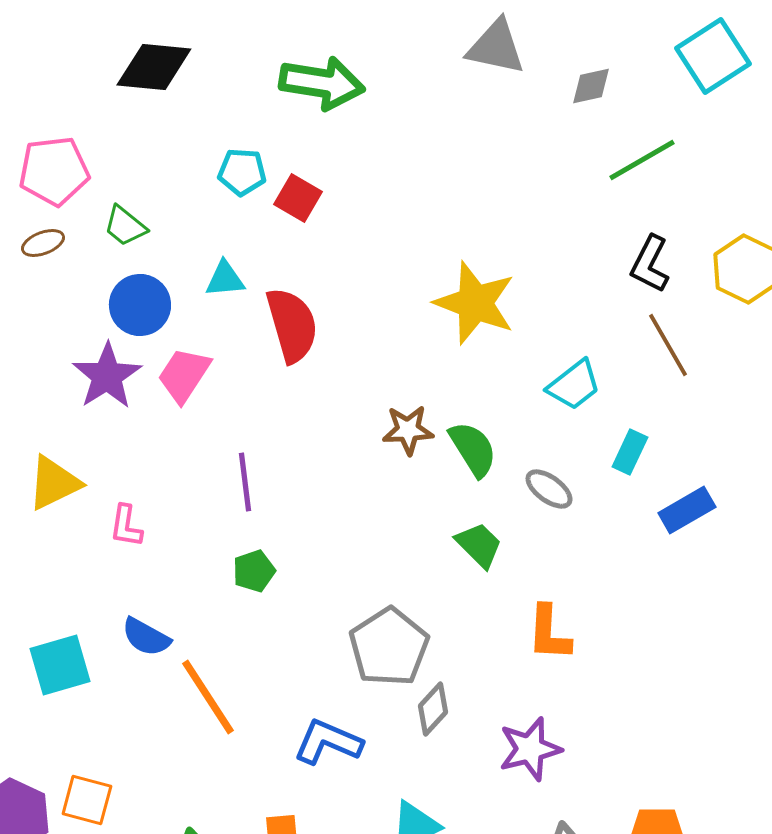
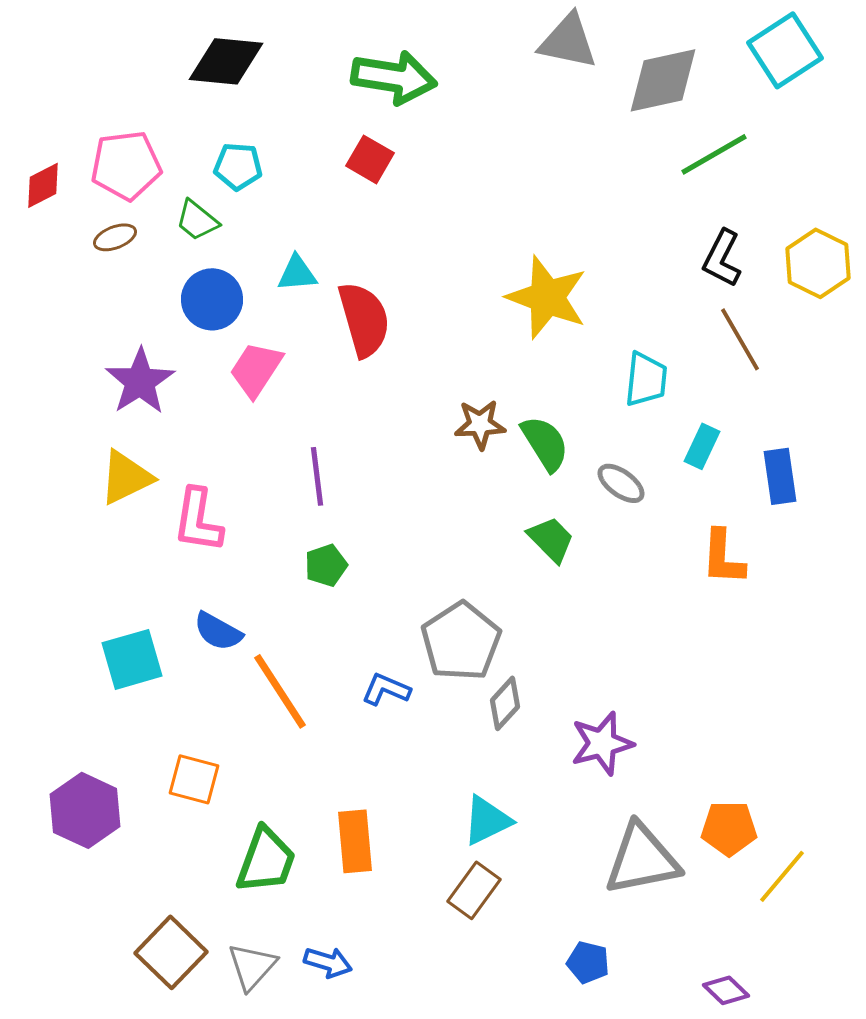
gray diamond: (591, 86) -> (663, 80), size x1.8
cyan pentagon: (242, 172) -> (238, 166), moved
red square: (298, 198) -> (370, 159), moved
purple star: (107, 376) -> (140, 381), moved
cyan trapezoid: (574, 385) -> (646, 379), turned -46
blue rectangle: (687, 510) -> (780, 476), moved, turned -68
pink L-shape: (126, 526) -> (198, 520), size x1.5
orange L-shape: (549, 633) -> (723, 557), moved
blue L-shape: (328, 742) -> (386, 689), moved, size x0.7
orange square: (87, 800) -> (194, 779), moved

